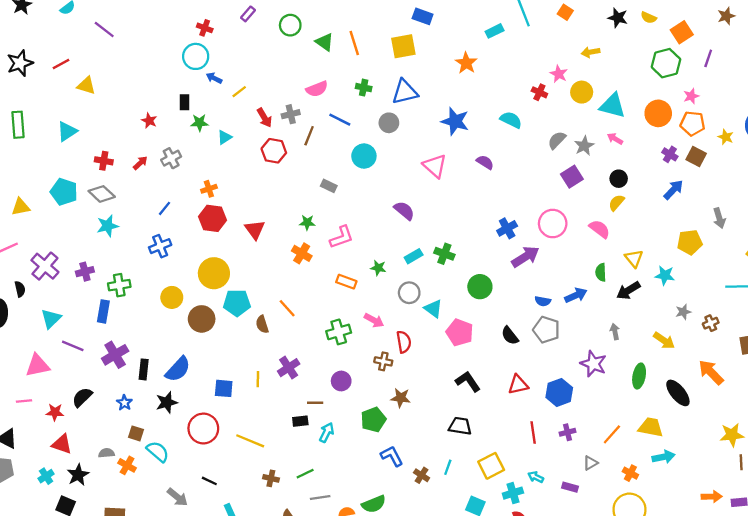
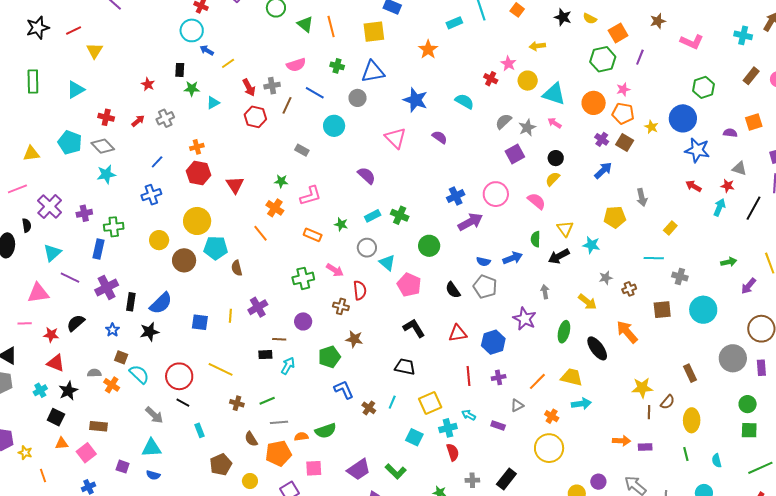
yellow triangle: (86, 86) -> (95, 51), turned 42
orange line: (287, 308) -> (261, 233), moved
red circle: (203, 429) -> (179, 376), moved

